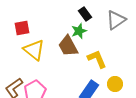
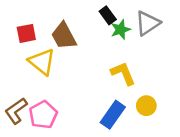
green star: (79, 31) -> (121, 30), moved
brown trapezoid: (68, 46) -> (64, 36), moved

